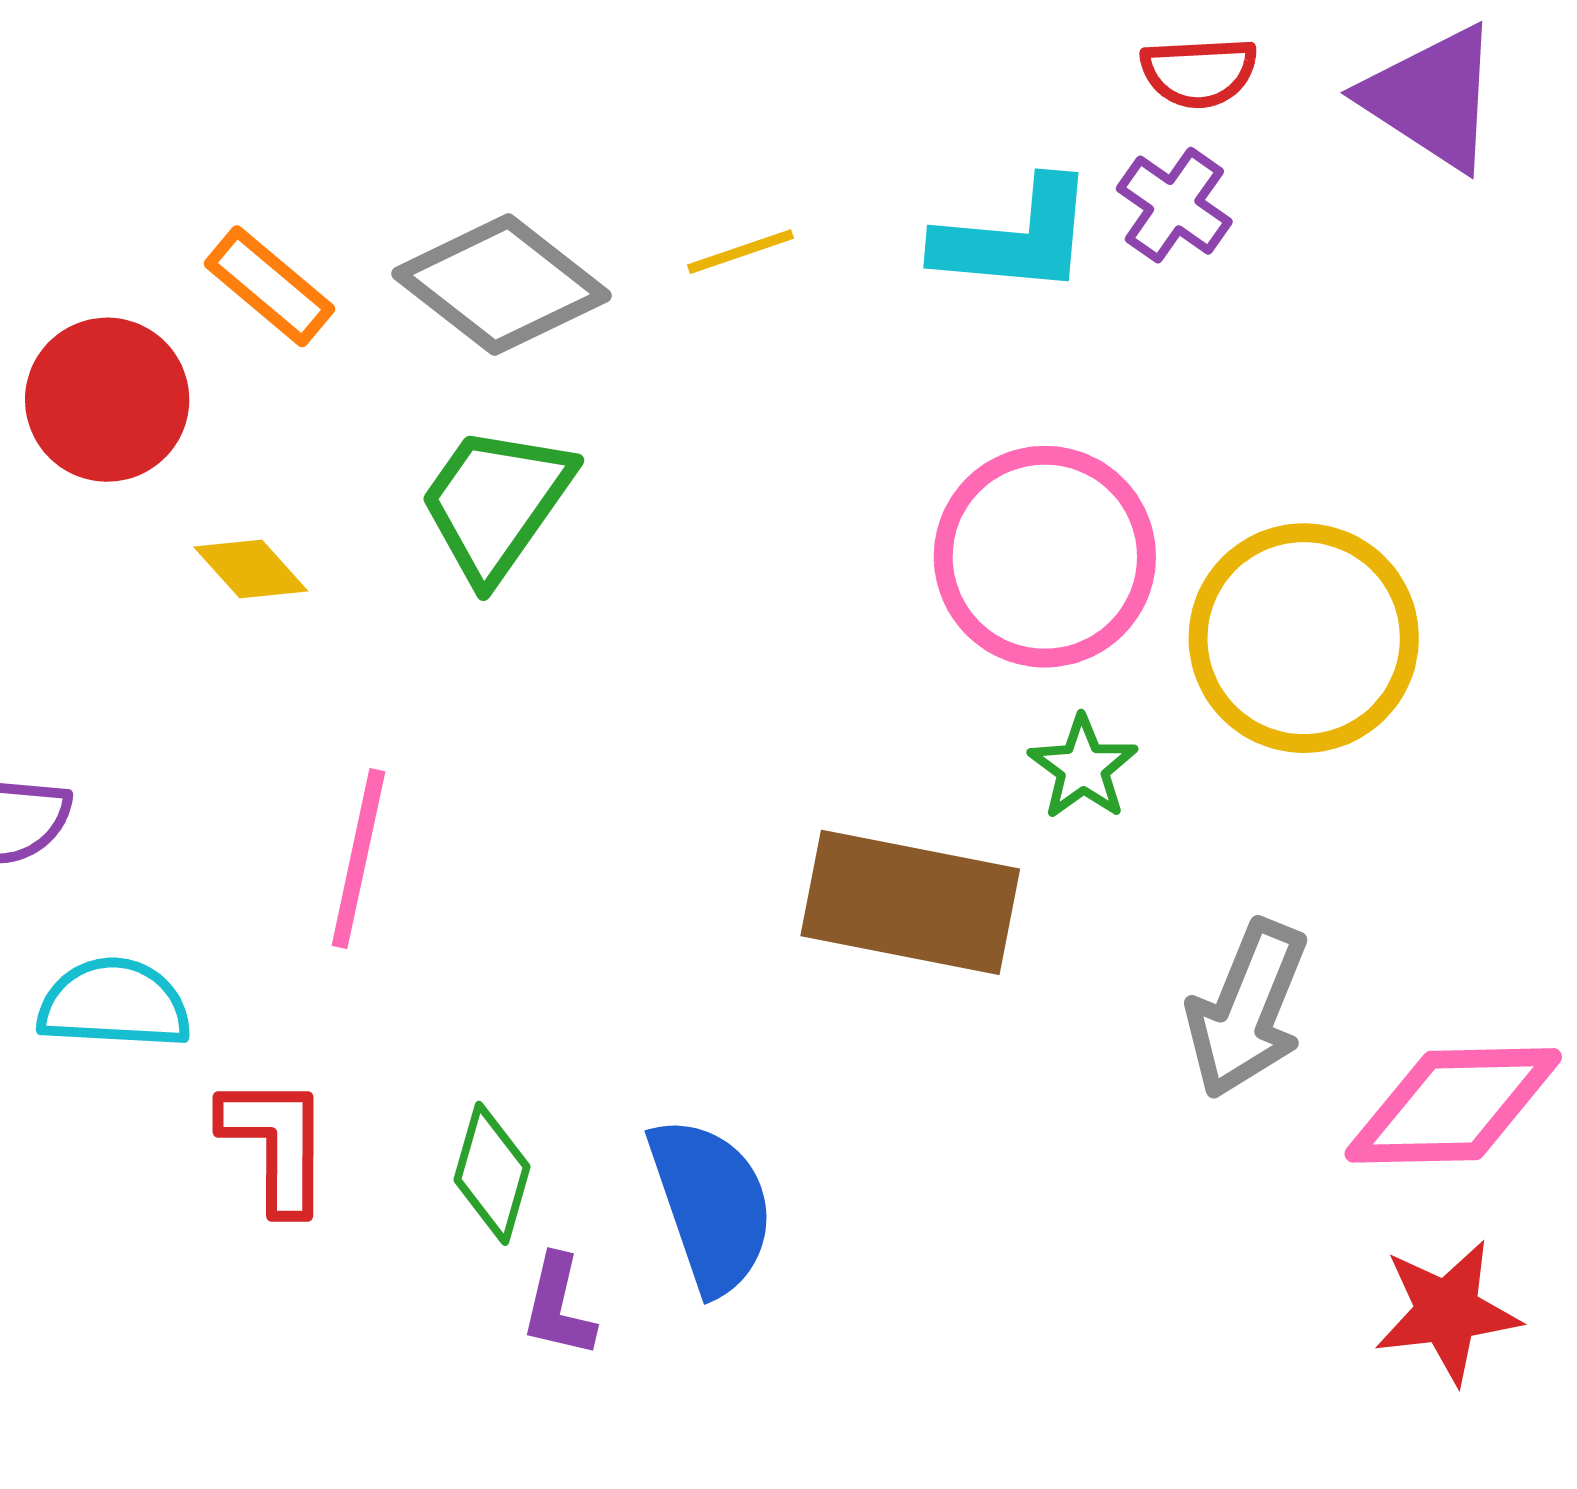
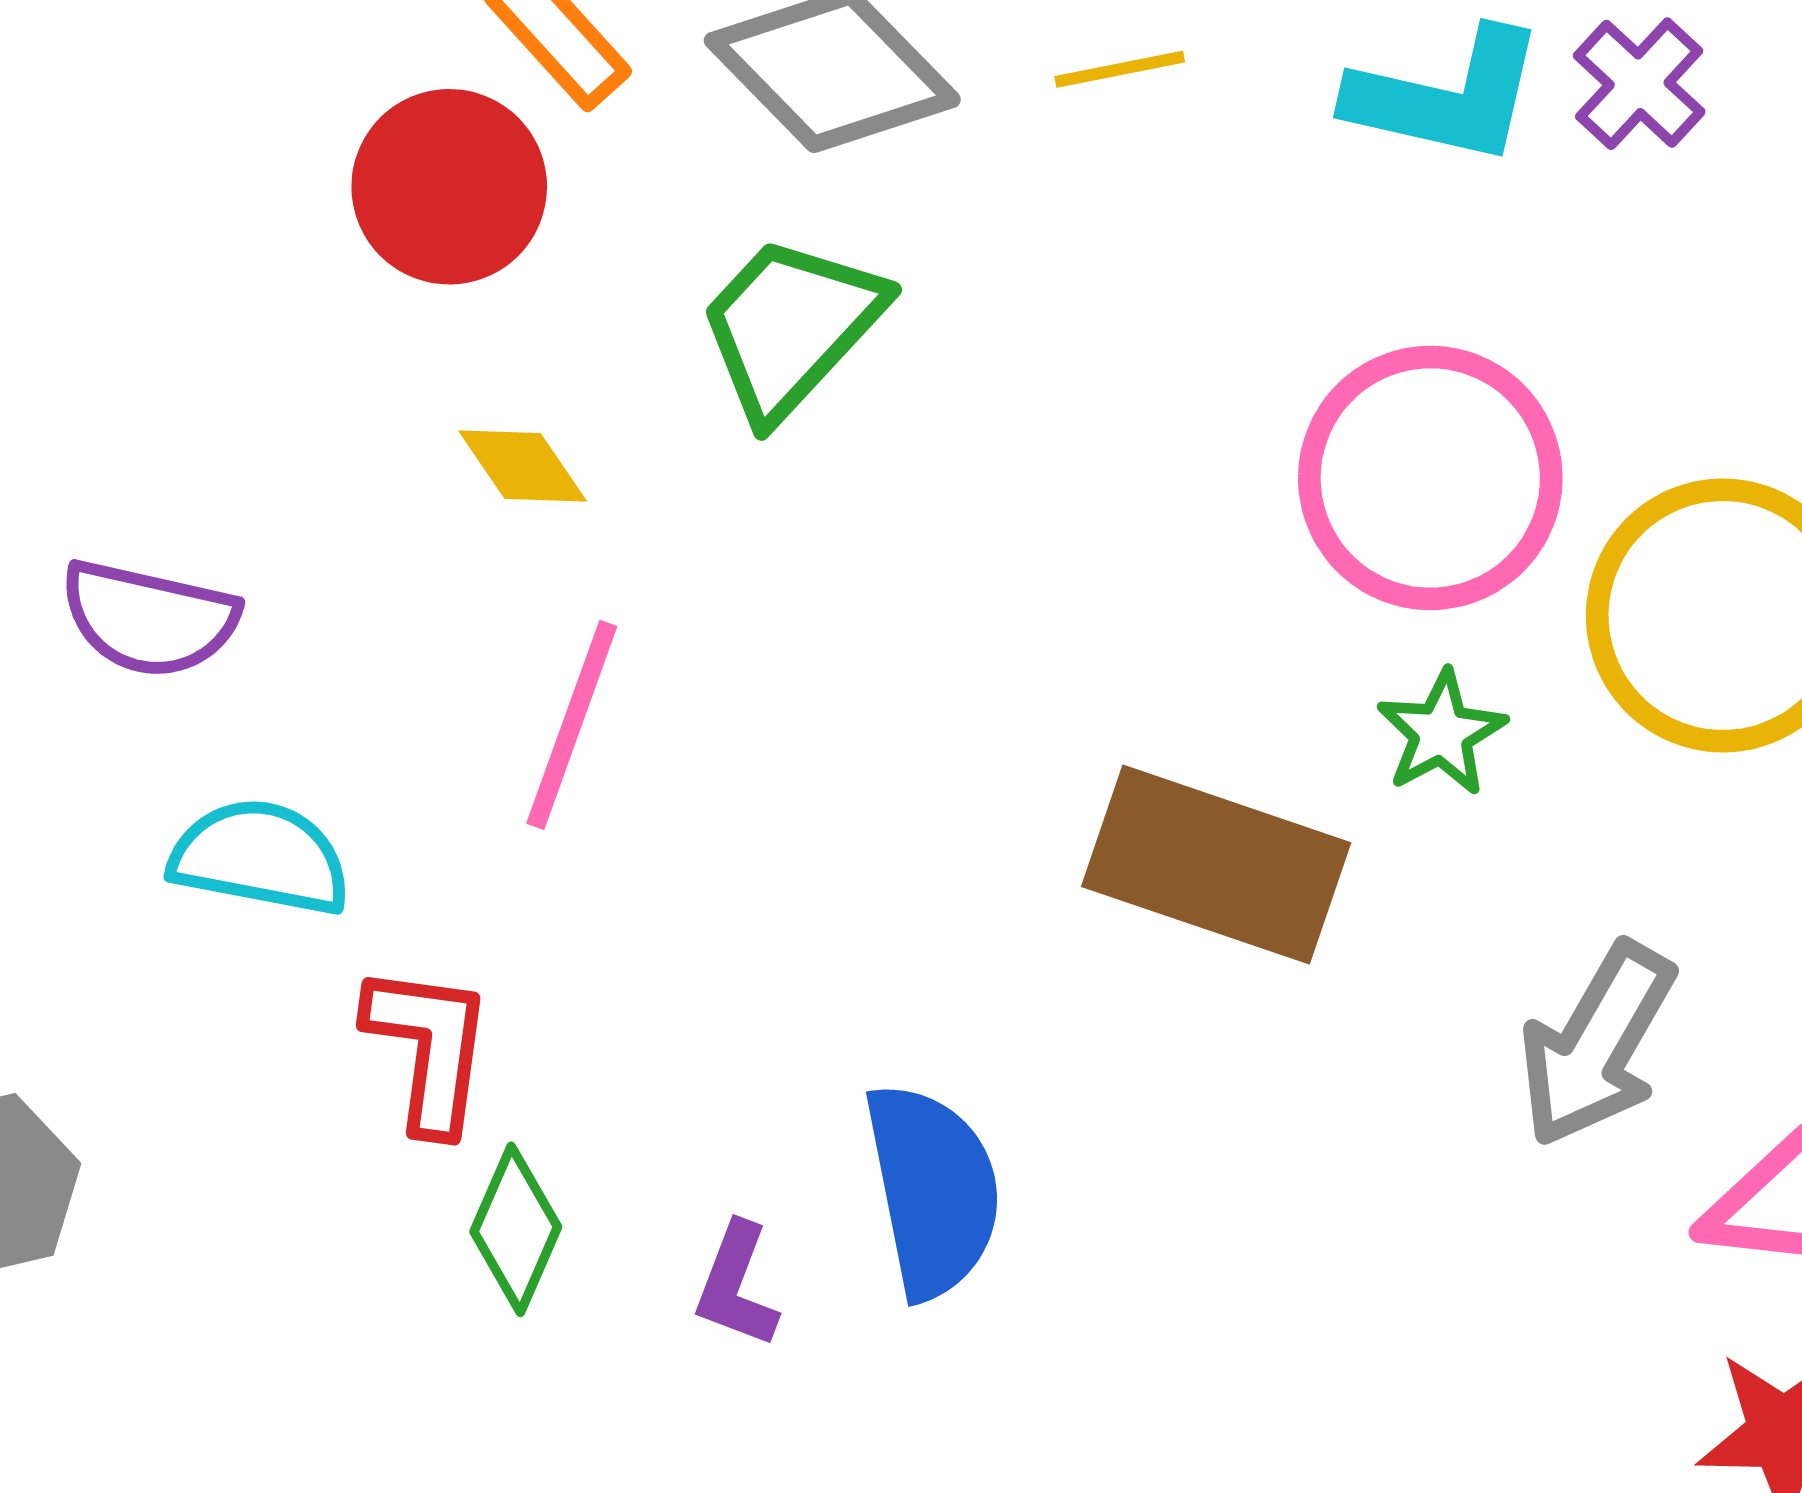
red circle: (107, 400) -> (449, 187), moved
yellow diamond: (251, 569) -> (523, 466), moved
green diamond: (492, 1173) -> (516, 1229), moved

